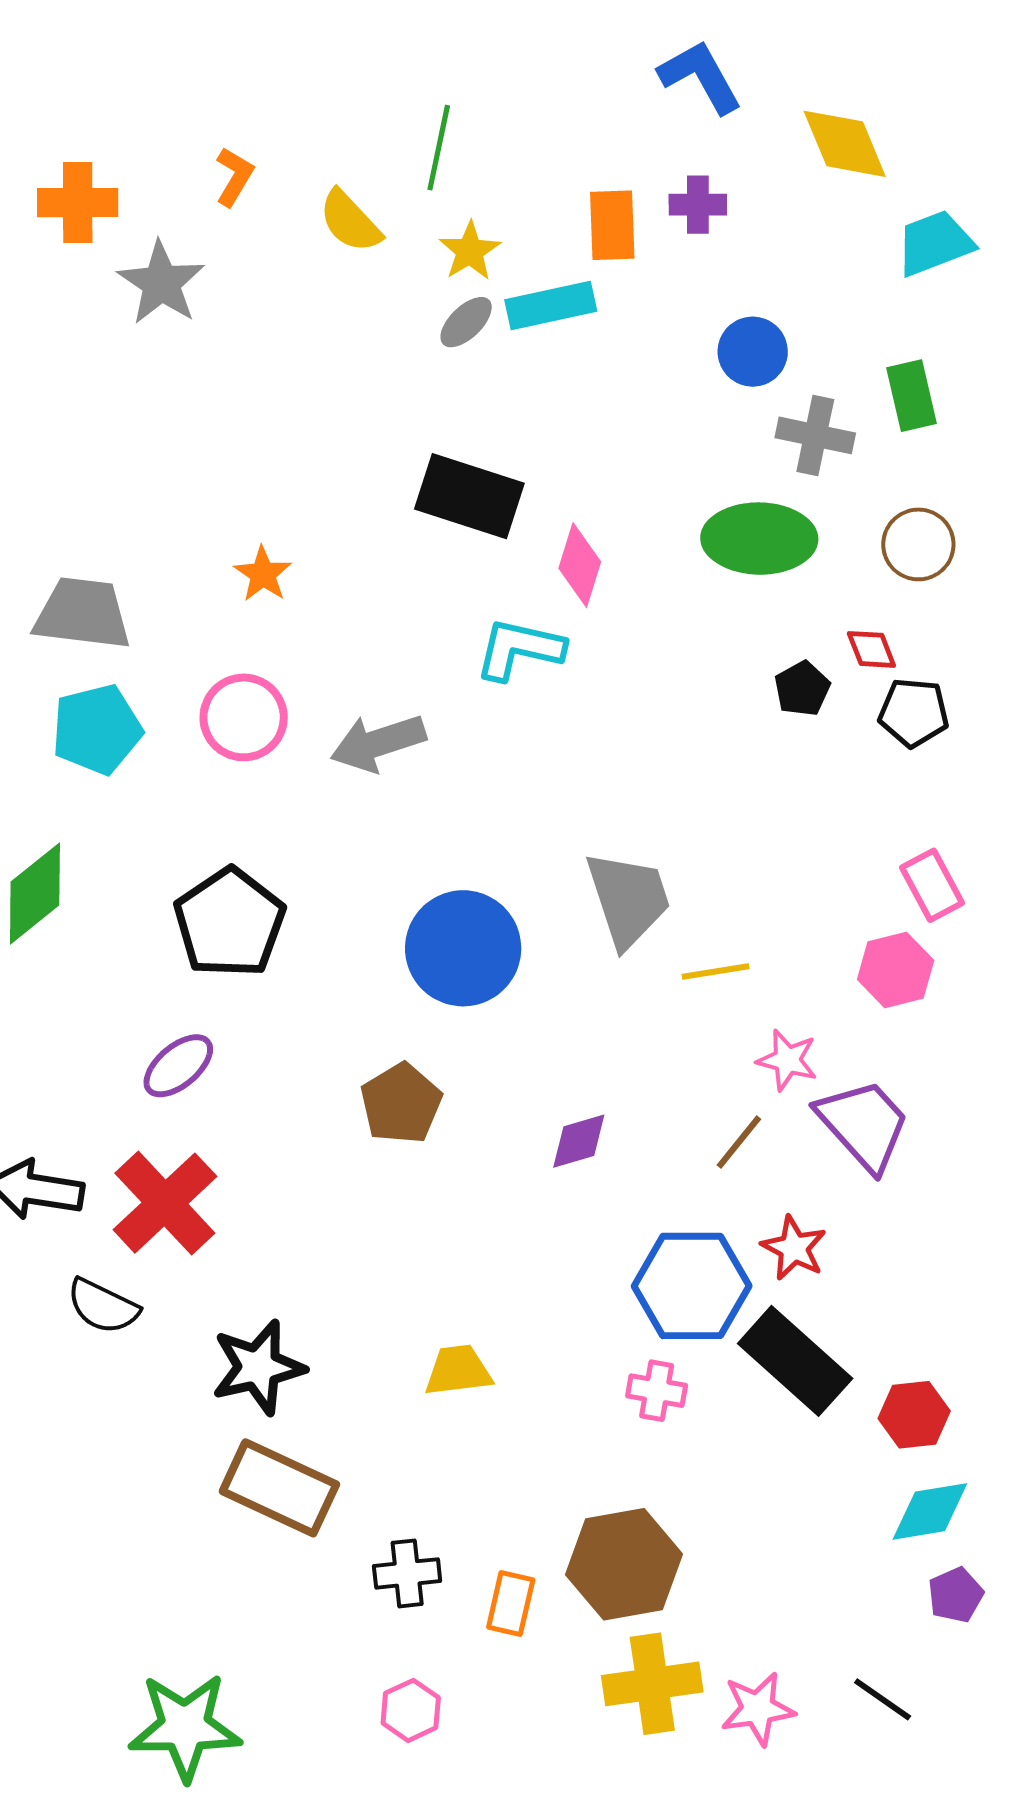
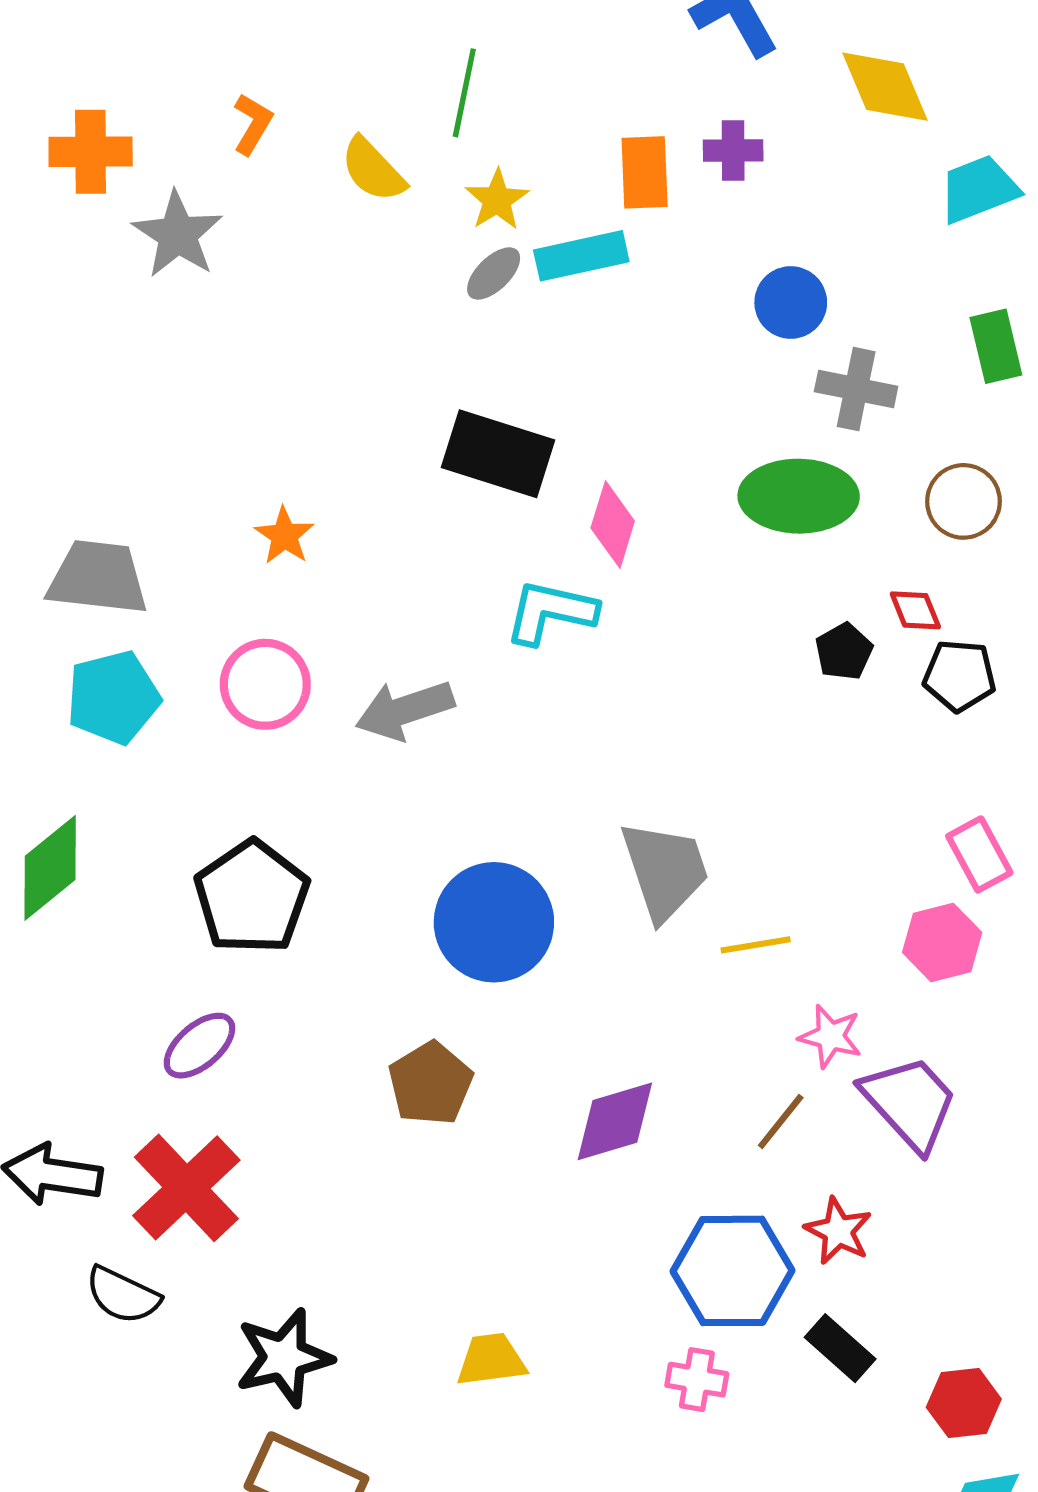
green rectangle: (912, 396) -> (996, 346), moved
purple diamond: (579, 1141) -> (615, 1121), size x1.4
black rectangle: (795, 1361) -> (840, 1348), size x0.6

